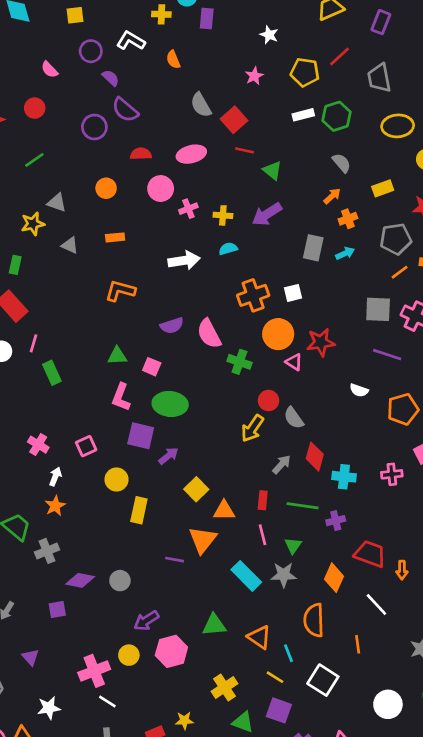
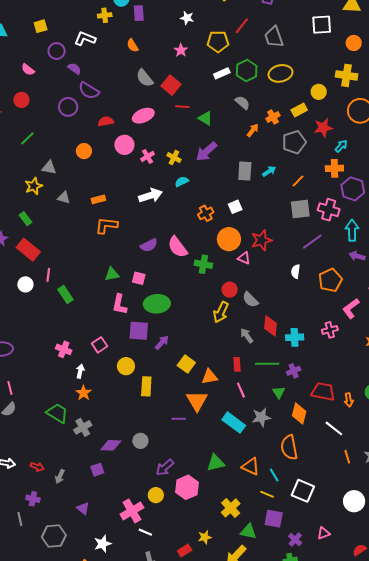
orange semicircle: (173, 60) -> (133, 45), moved
yellow ellipse: (398, 126) -> (280, 73), moved
gray semicircle: (342, 163) -> (242, 103), moved
yellow rectangle: (383, 188) -> (299, 110), moved
yellow cross: (223, 215) -> (174, 157), turned 32
orange cross: (348, 219) -> (273, 117), moved
orange rectangle: (115, 237) -> (98, 199), moved
gray pentagon: (396, 239) -> (294, 142), moved
green rectangle: (15, 265) -> (26, 219), turned -40
orange line: (400, 272) -> (298, 181), moved
orange cross: (253, 295) -> (206, 213), size x0.7
purple line: (387, 355) -> (312, 242), turned -45
white semicircle: (359, 390) -> (296, 271), turned 88
gray arrow: (281, 464) -> (247, 336), turned -70
green triangle: (293, 546) -> (279, 392), moved
orange line: (358, 644) -> (347, 457), moved

